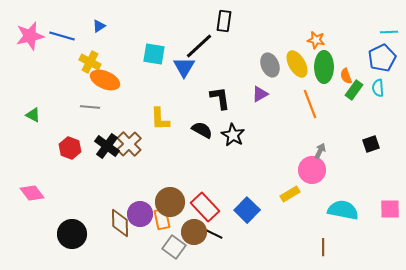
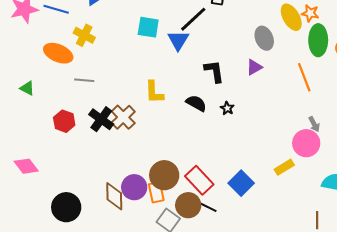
yellow ellipse: (297, 64) -> (291, 17), moved
orange ellipse: (105, 80) -> (58, 53), moved
black star: (233, 135) -> (227, 108), size x0.6
gray arrow: (320, 151) -> (314, 124), turned 126

